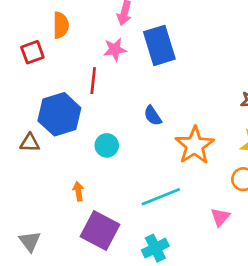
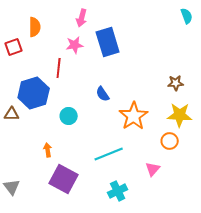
cyan cross: (155, 248) -> (118, 191), moved

